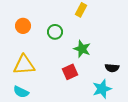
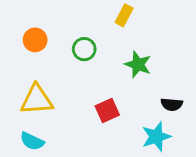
green star: (82, 49) -> (138, 64), moved

